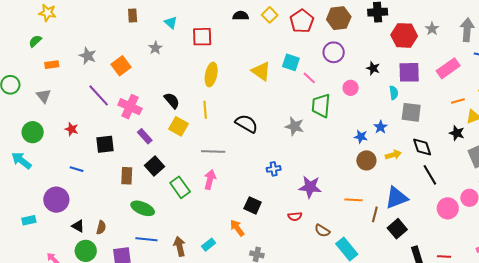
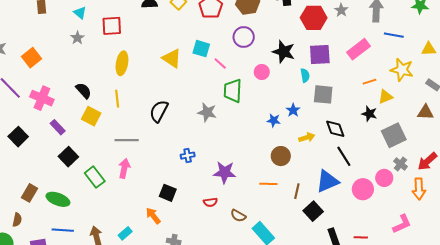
gray star: (155, 48) -> (77, 38), moved
black star: (373, 68) -> (284, 52), size x1.6
black semicircle: (246, 124) -> (159, 111), turned -90
black square: (105, 144) -> (18, 137), turned -36
brown circle: (366, 160) -> (281, 156), moved
brown rectangle: (127, 176) -> (30, 193), moved, turned 30
blue triangle: (396, 198) -> (327, 181), moved
brown line: (375, 214) -> (297, 191), moved

